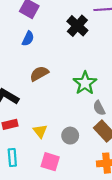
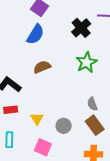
blue semicircle: (28, 39) -> (35, 34), size x1.5
green star: (85, 83) -> (86, 62), moved

